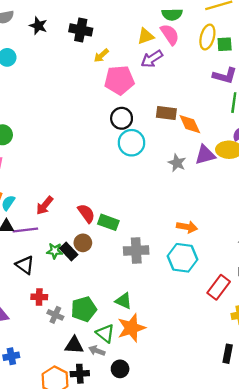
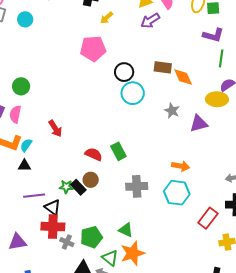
pink pentagon: (119, 80) -> (93, 49), moved
purple triangle: (205, 155) -> (199, 124), moved
red arrow: (45, 205) -> (55, 129), moved, turned -72
red semicircle: (86, 213) -> (94, 154), turned -30
green rectangle: (108, 222) -> (118, 151), moved, turned 42
purple line: (25, 230) -> (34, 196), moved
black triangle: (25, 265) -> (53, 207), moved
red cross: (39, 297) -> (53, 227), size x1.6

